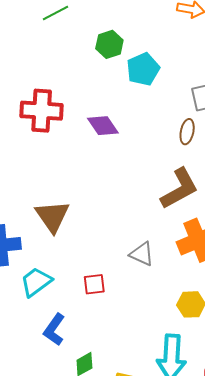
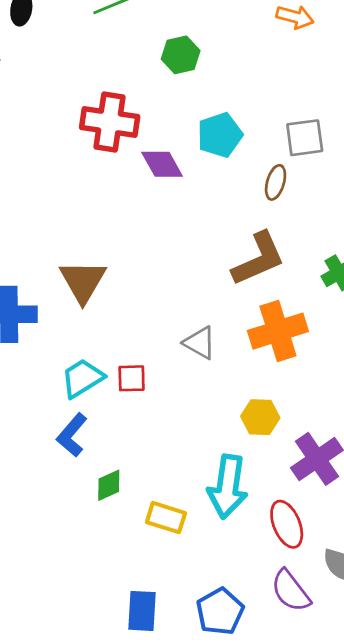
cyan pentagon: (143, 69) -> (220, 135), moved
red cross: (42, 111) -> (110, 122), moved
cyan trapezoid: (36, 282) -> (82, 378), moved

